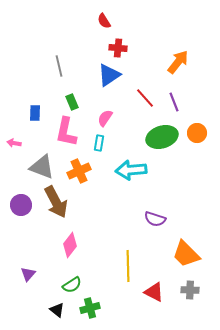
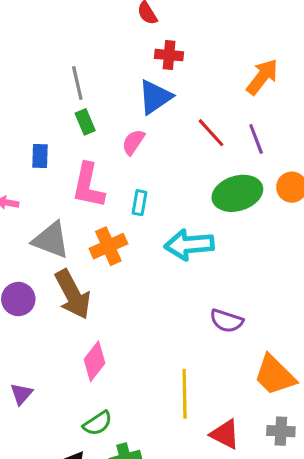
green rectangle: (72, 102) -> (85, 122), moved
pink semicircle: (105, 118) -> (133, 142), moved
purple triangle: (28, 274) -> (21, 394), moved

